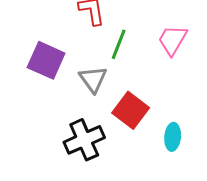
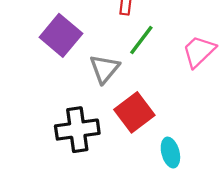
cyan ellipse: (173, 137) -> (170, 153), turned -36

